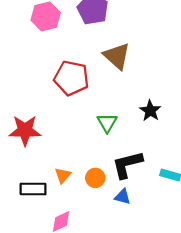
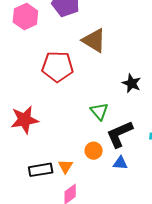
green triangle: (107, 123) -> (99, 111), moved
orange triangle: (63, 175) -> (65, 166), moved

